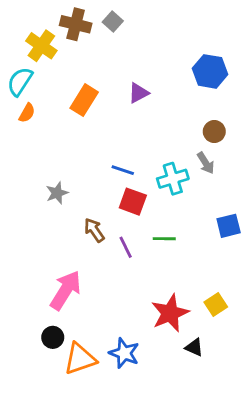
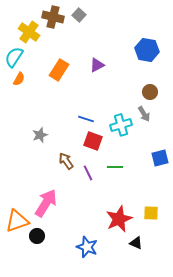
yellow square: (216, 304) -> (151, 213), turned 35
orange triangle: (80, 359) -> (17, 221), moved

